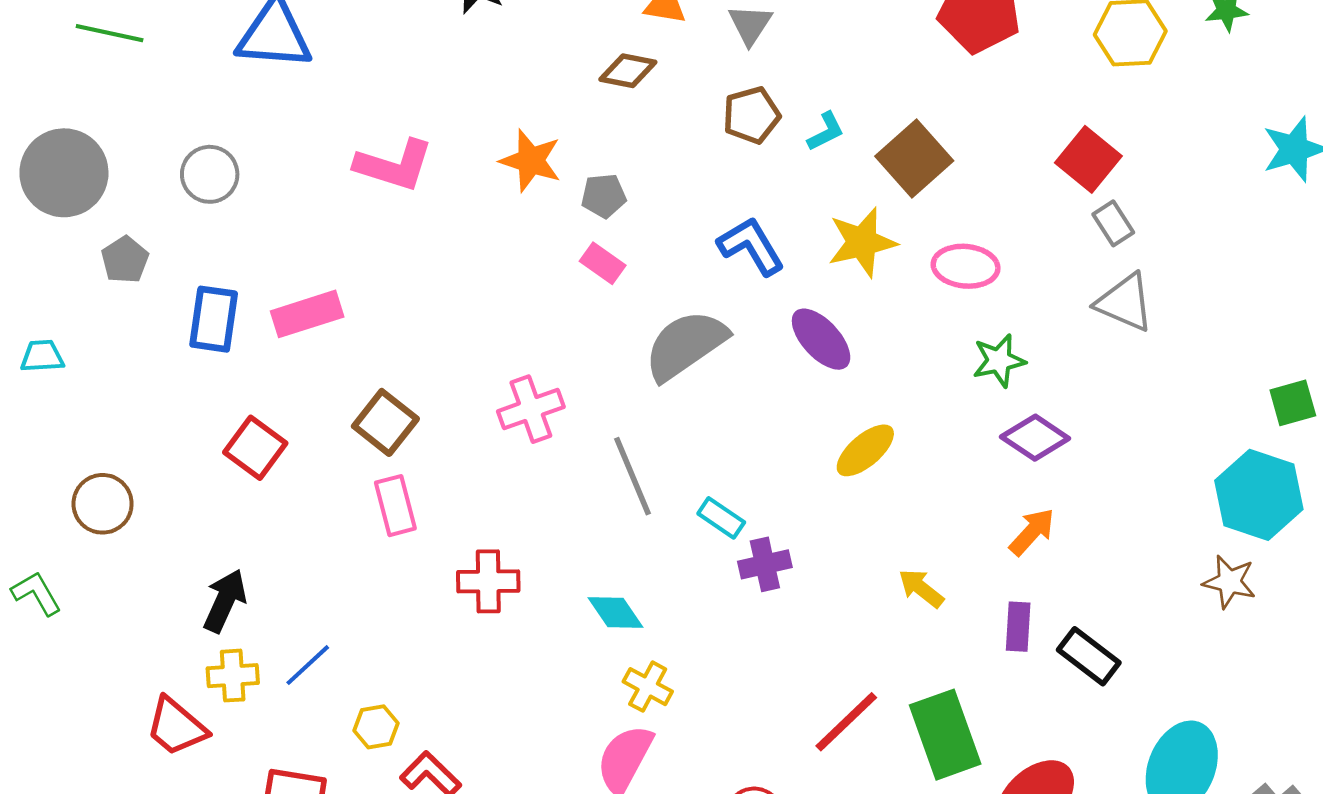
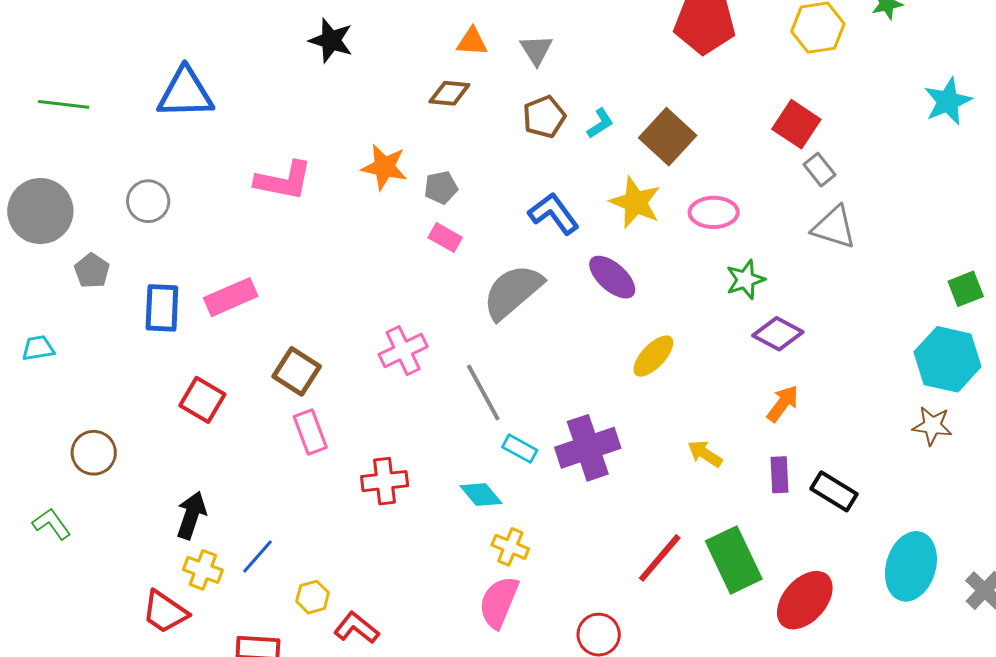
yellow star: (862, 242) -> (635, 202), turned -30
cyan rectangle: (721, 518) -> (520, 449), moved
purple cross: (765, 564) -> (588, 448), size x1.6
yellow cross: (233, 676) -> (203, 570), turned 30

